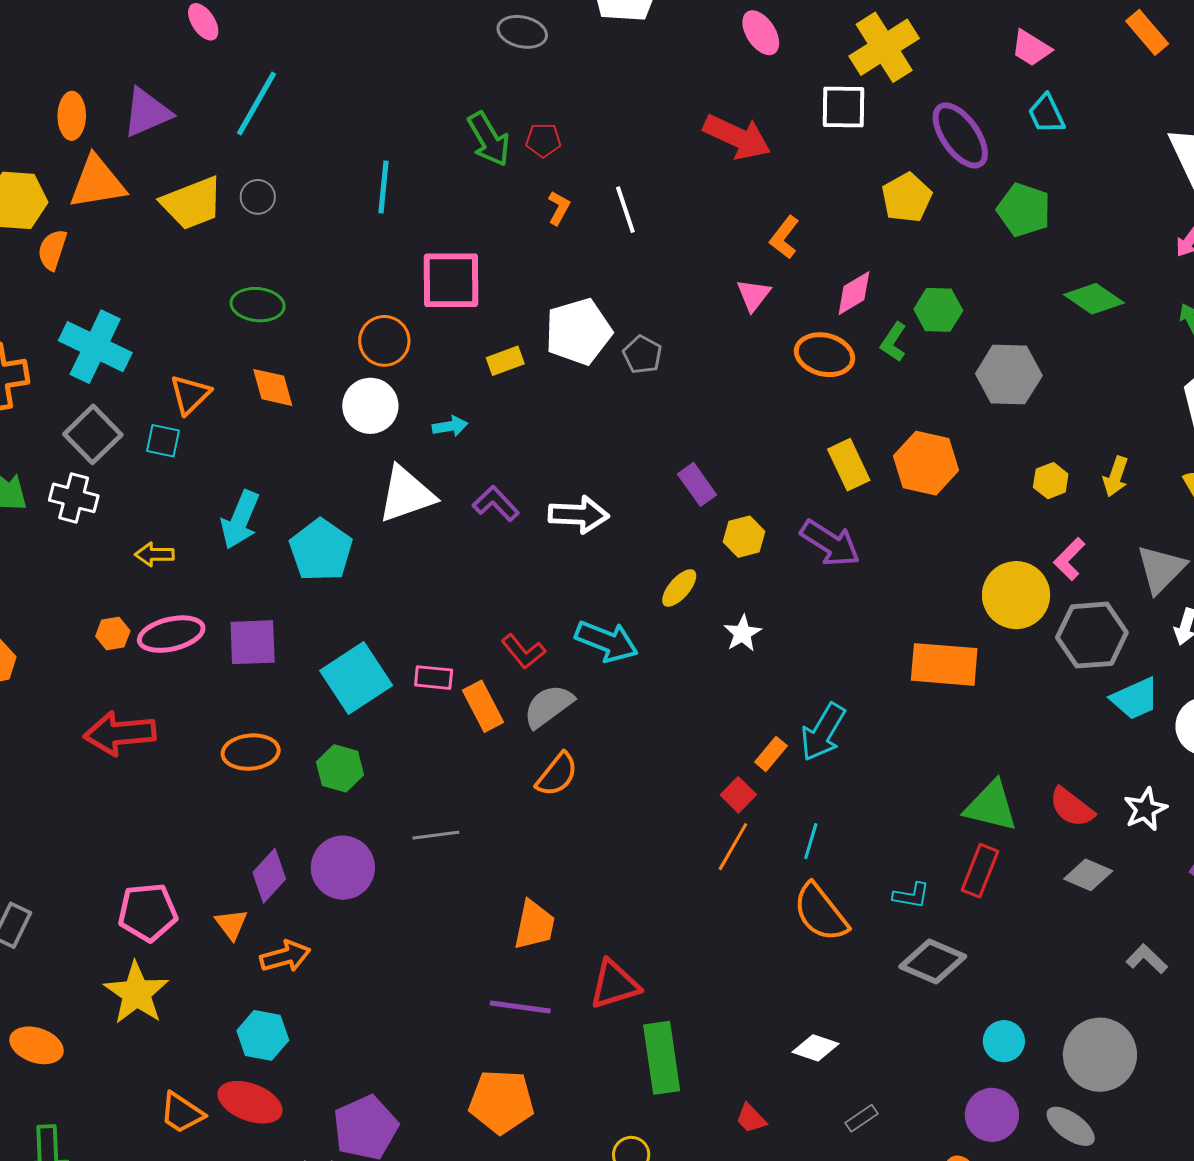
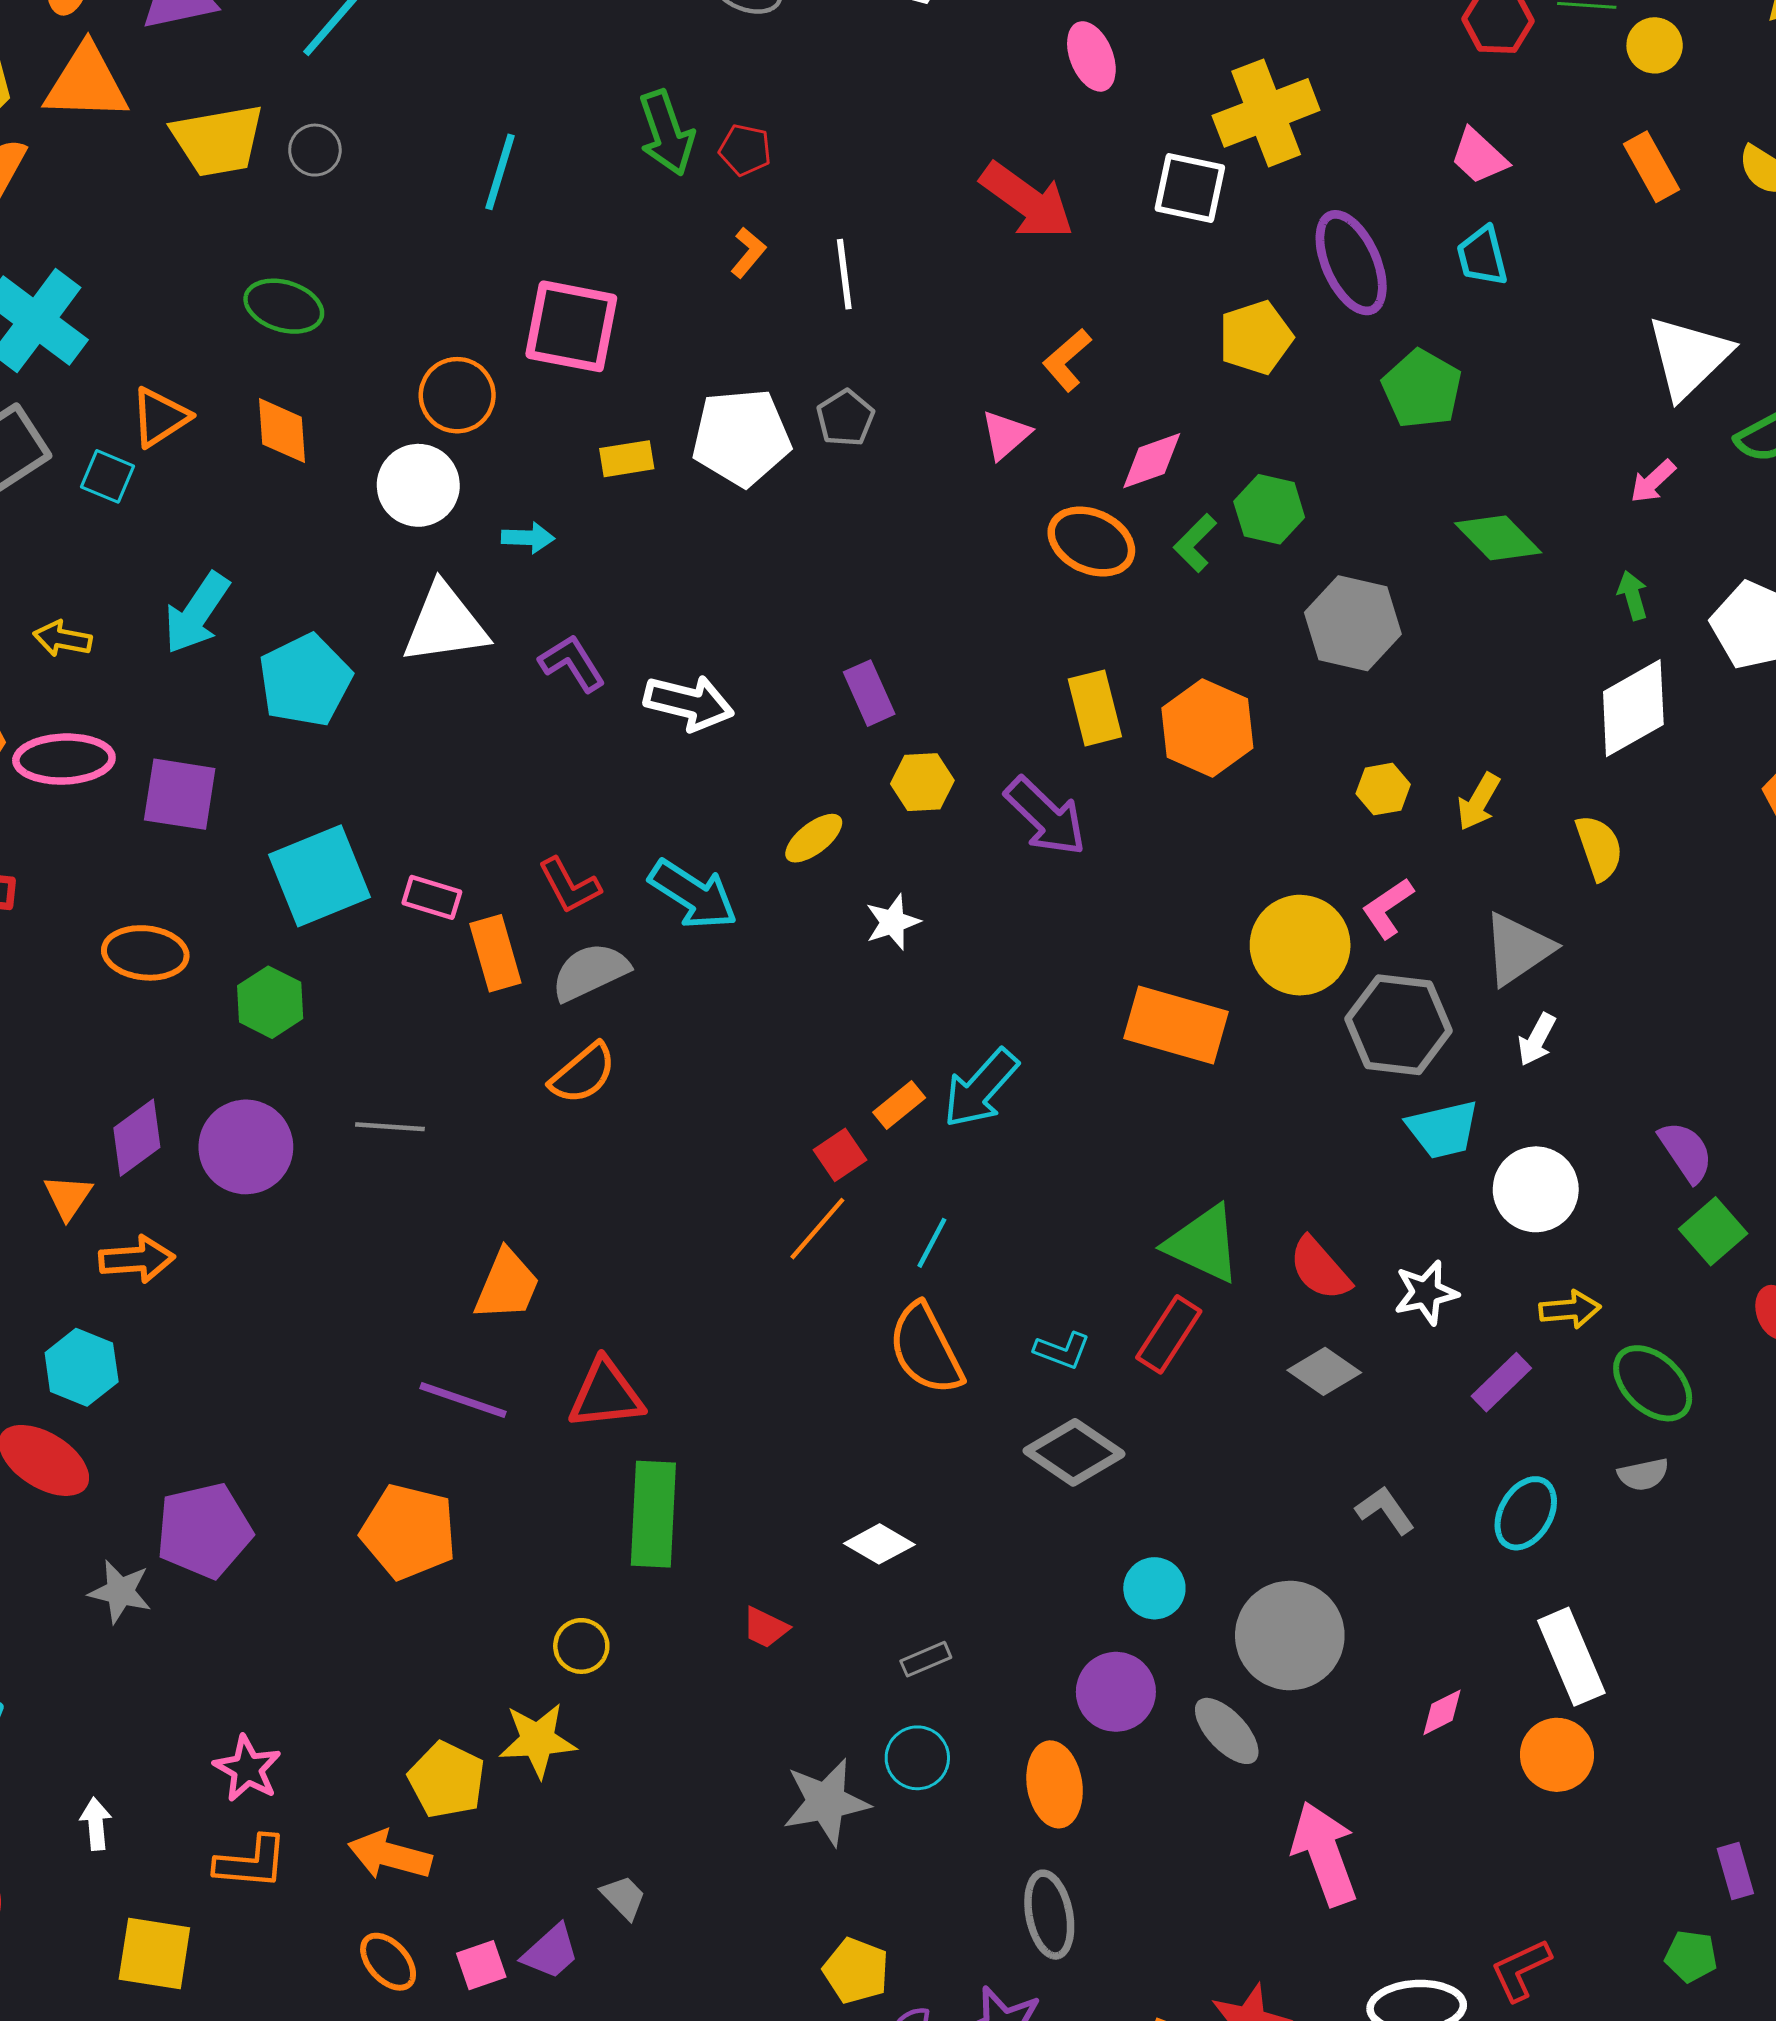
gray pentagon: (642, 355) -> (845, 418), moved
red trapezoid: (751, 1118) -> (765, 1628), turned -32

